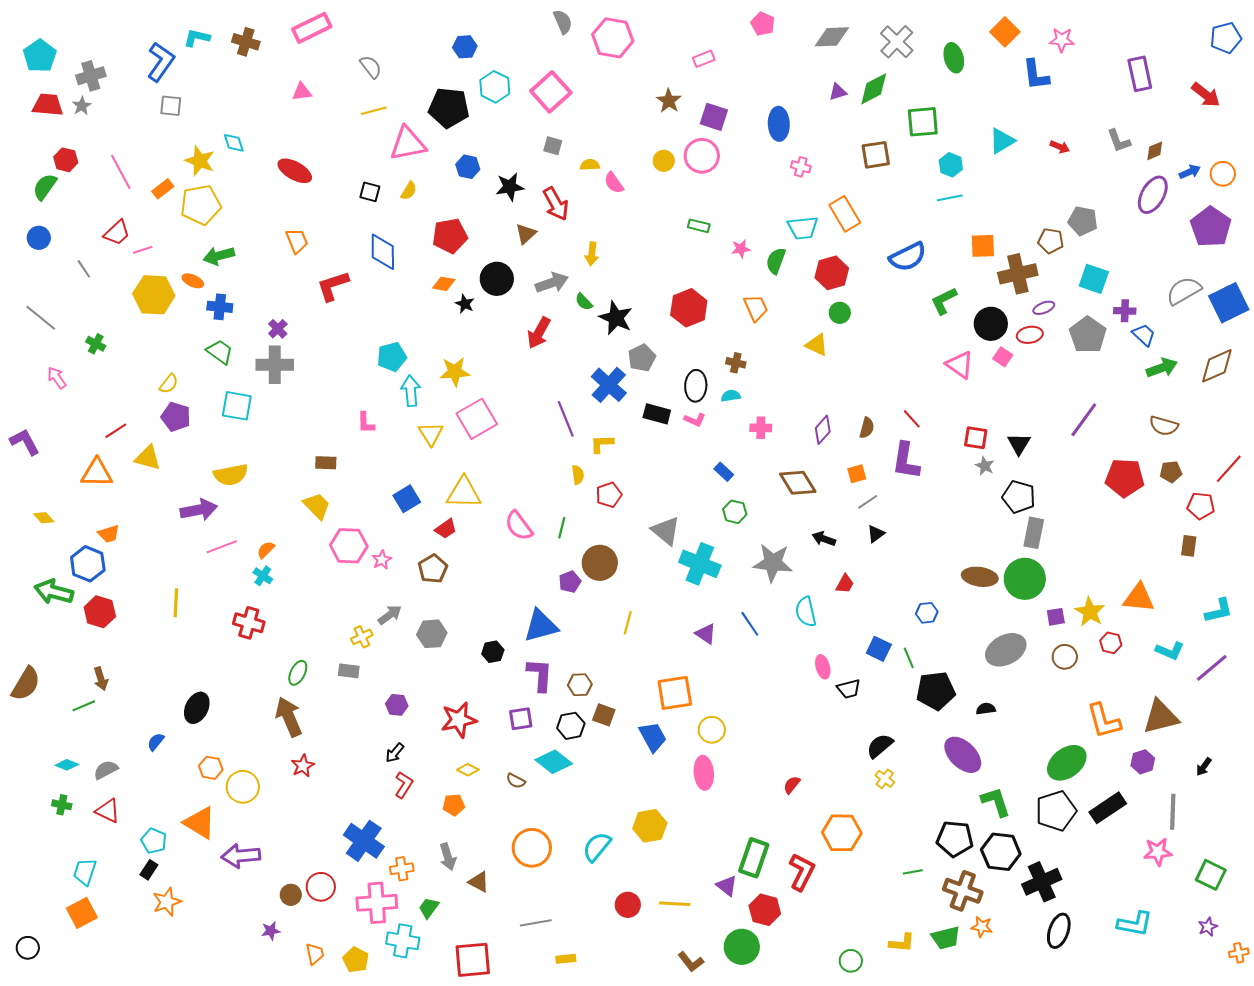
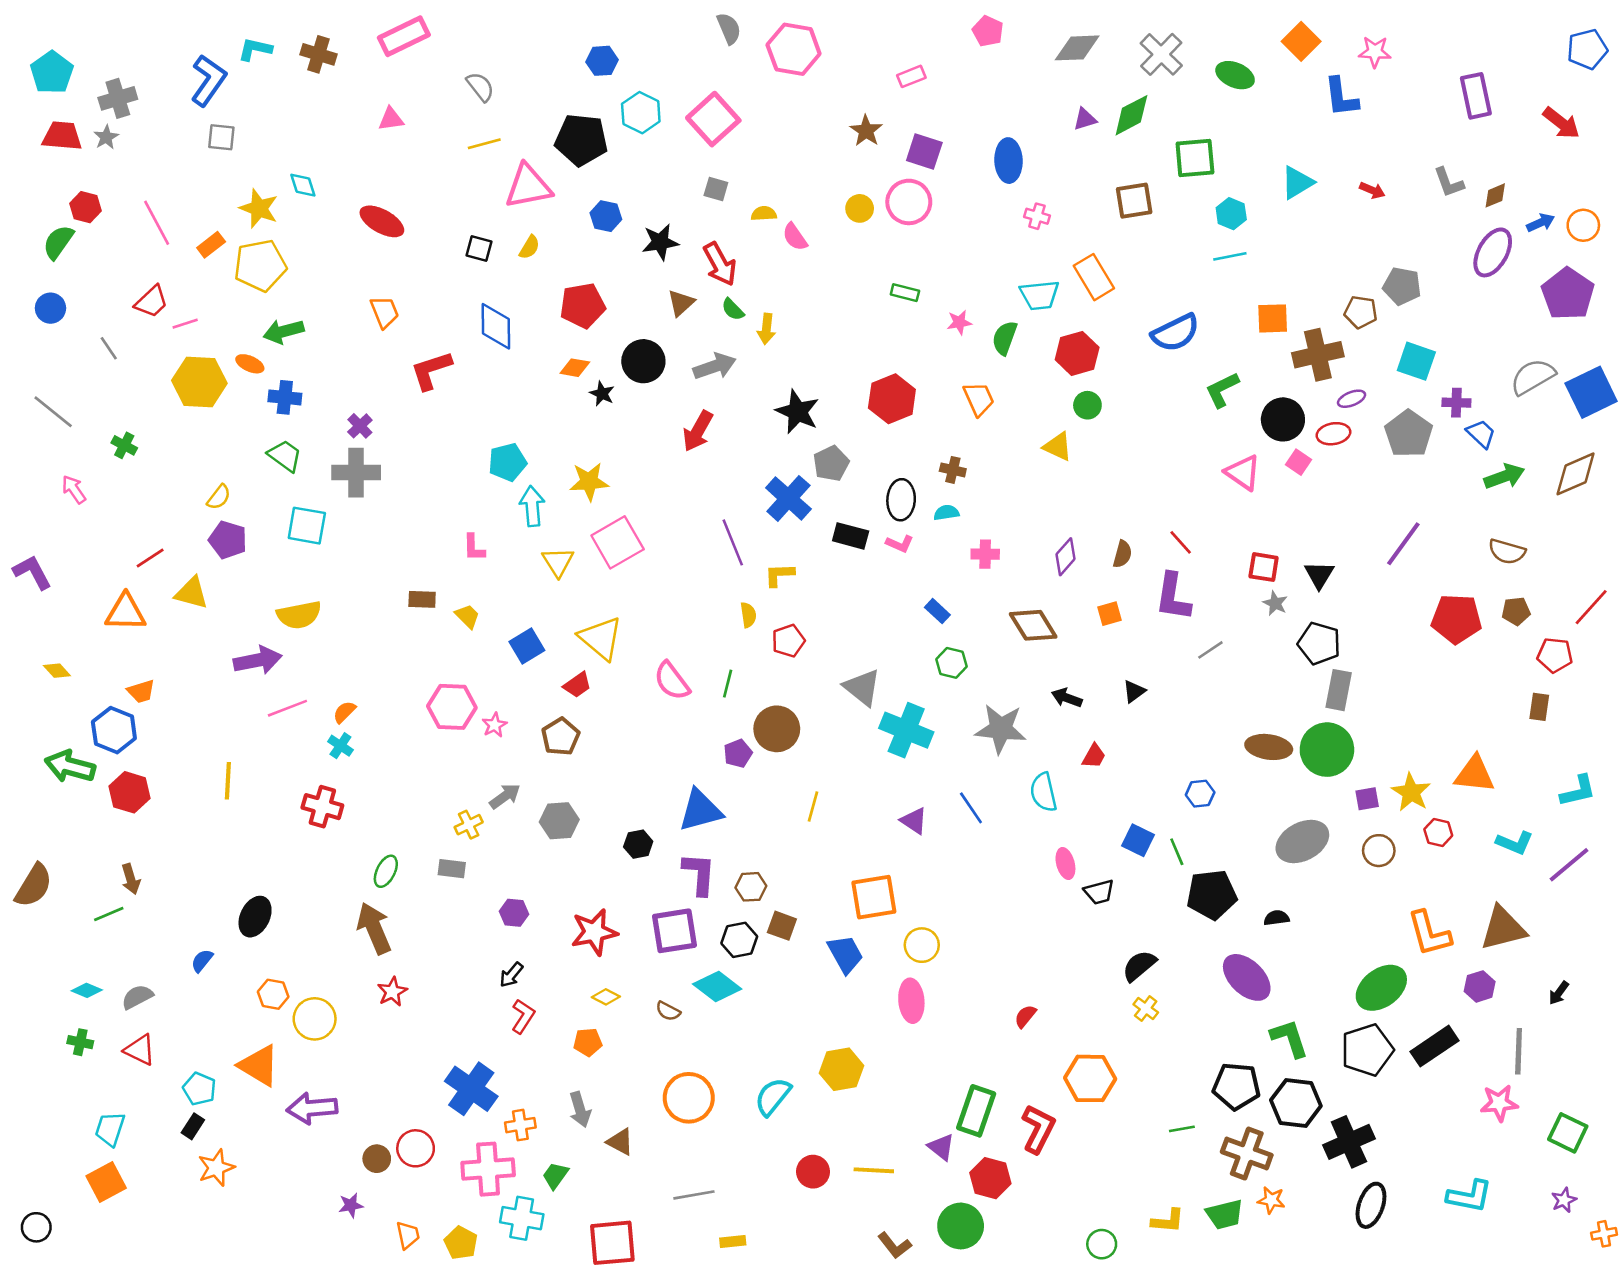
green ellipse: (954, 58) -> (1235, 75), turned -52
green semicircle: (584, 302) -> (733, 309), moved
yellow triangle: (464, 493) -> (601, 638), turned 39
gray line: (868, 502) -> (1210, 650), moved
yellow trapezoid: (317, 506) -> (467, 616), moved, size x0.7
purple square: (521, 719) -> (674, 931), size x1.5

